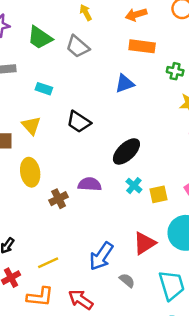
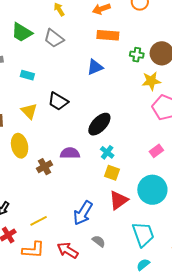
yellow triangle: (31, 126) -> (29, 111), moved
yellow square: (159, 194) -> (112, 173), moved, turned 35
gray semicircle: (127, 280) -> (99, 241), moved

